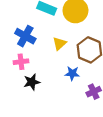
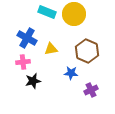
yellow triangle: (59, 44) -> (51, 49), moved, turned 32

